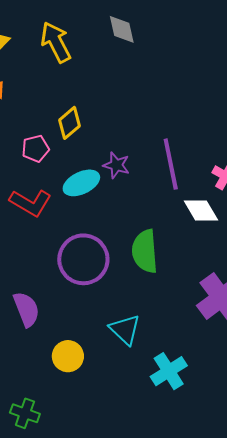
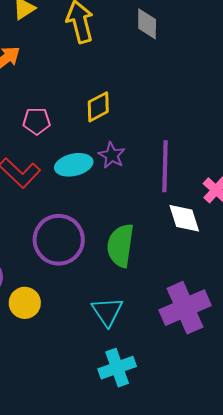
yellow diamond: (69, 123) -> (98, 107), moved
cyan triangle: (125, 330) -> (107, 312), moved
yellow circle: (68, 356) -> (25, 303), moved

